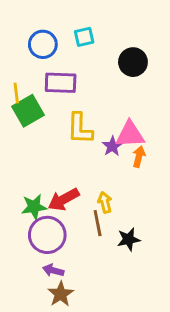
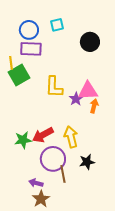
purple rectangle: (61, 83) -> (31, 49), moved
yellow arrow: (105, 202) -> (71, 137), size x1.5
brown line: (98, 223) -> (63, 174), moved
purple circle: (47, 235) -> (53, 159), moved

